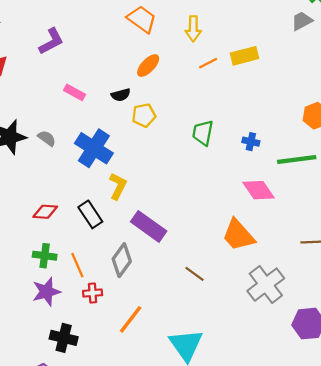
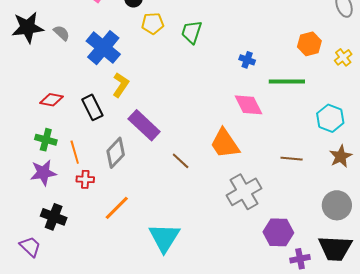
green trapezoid: (203, 133) -> (192, 32), moved
brown line: (194, 274) -> (181, 161), moved

